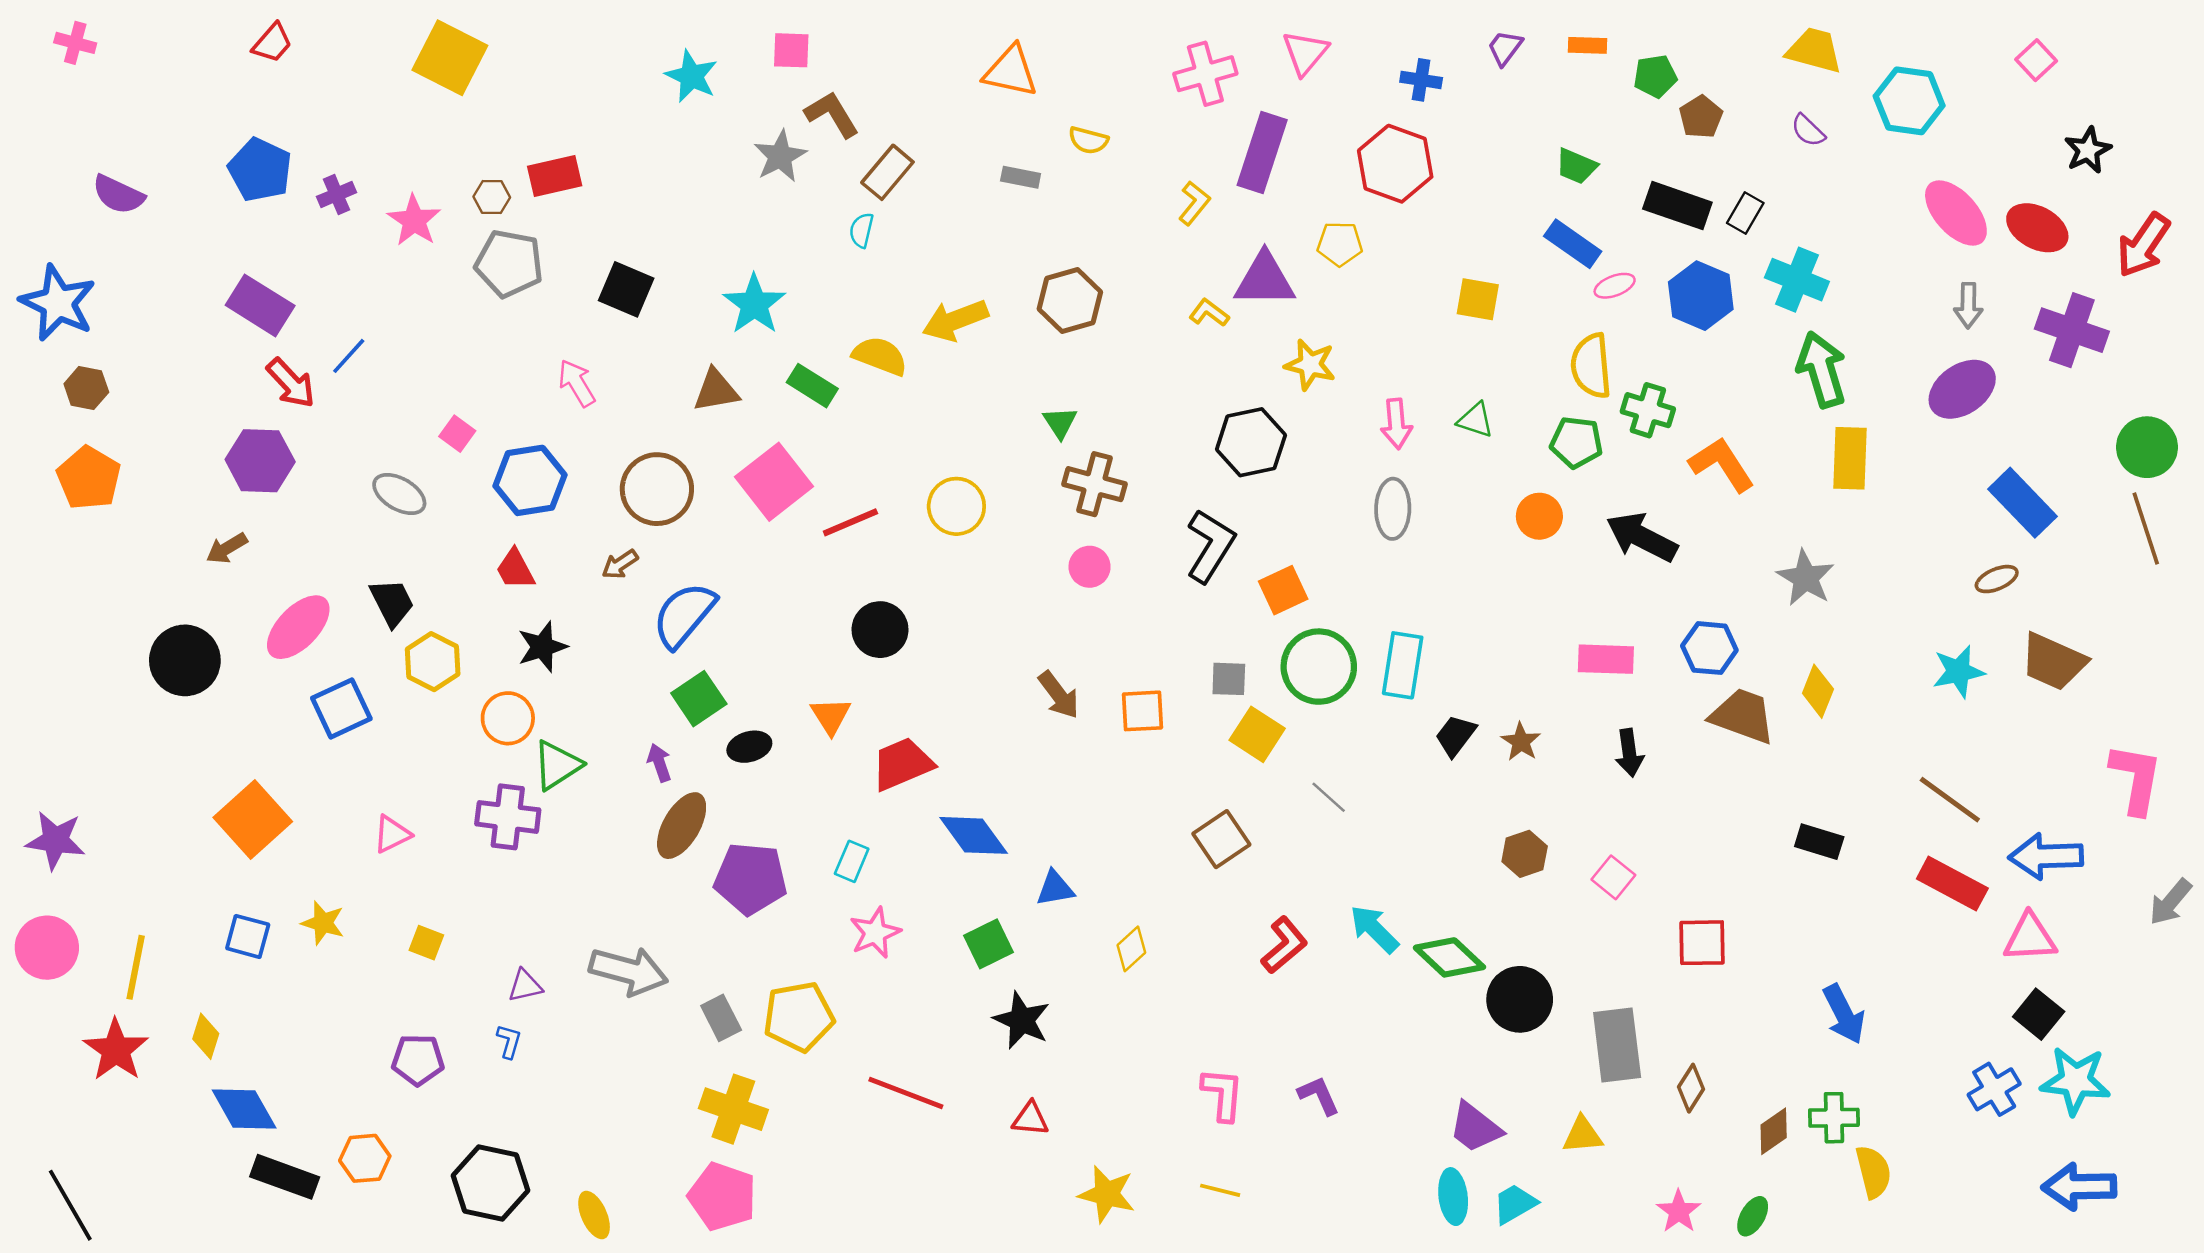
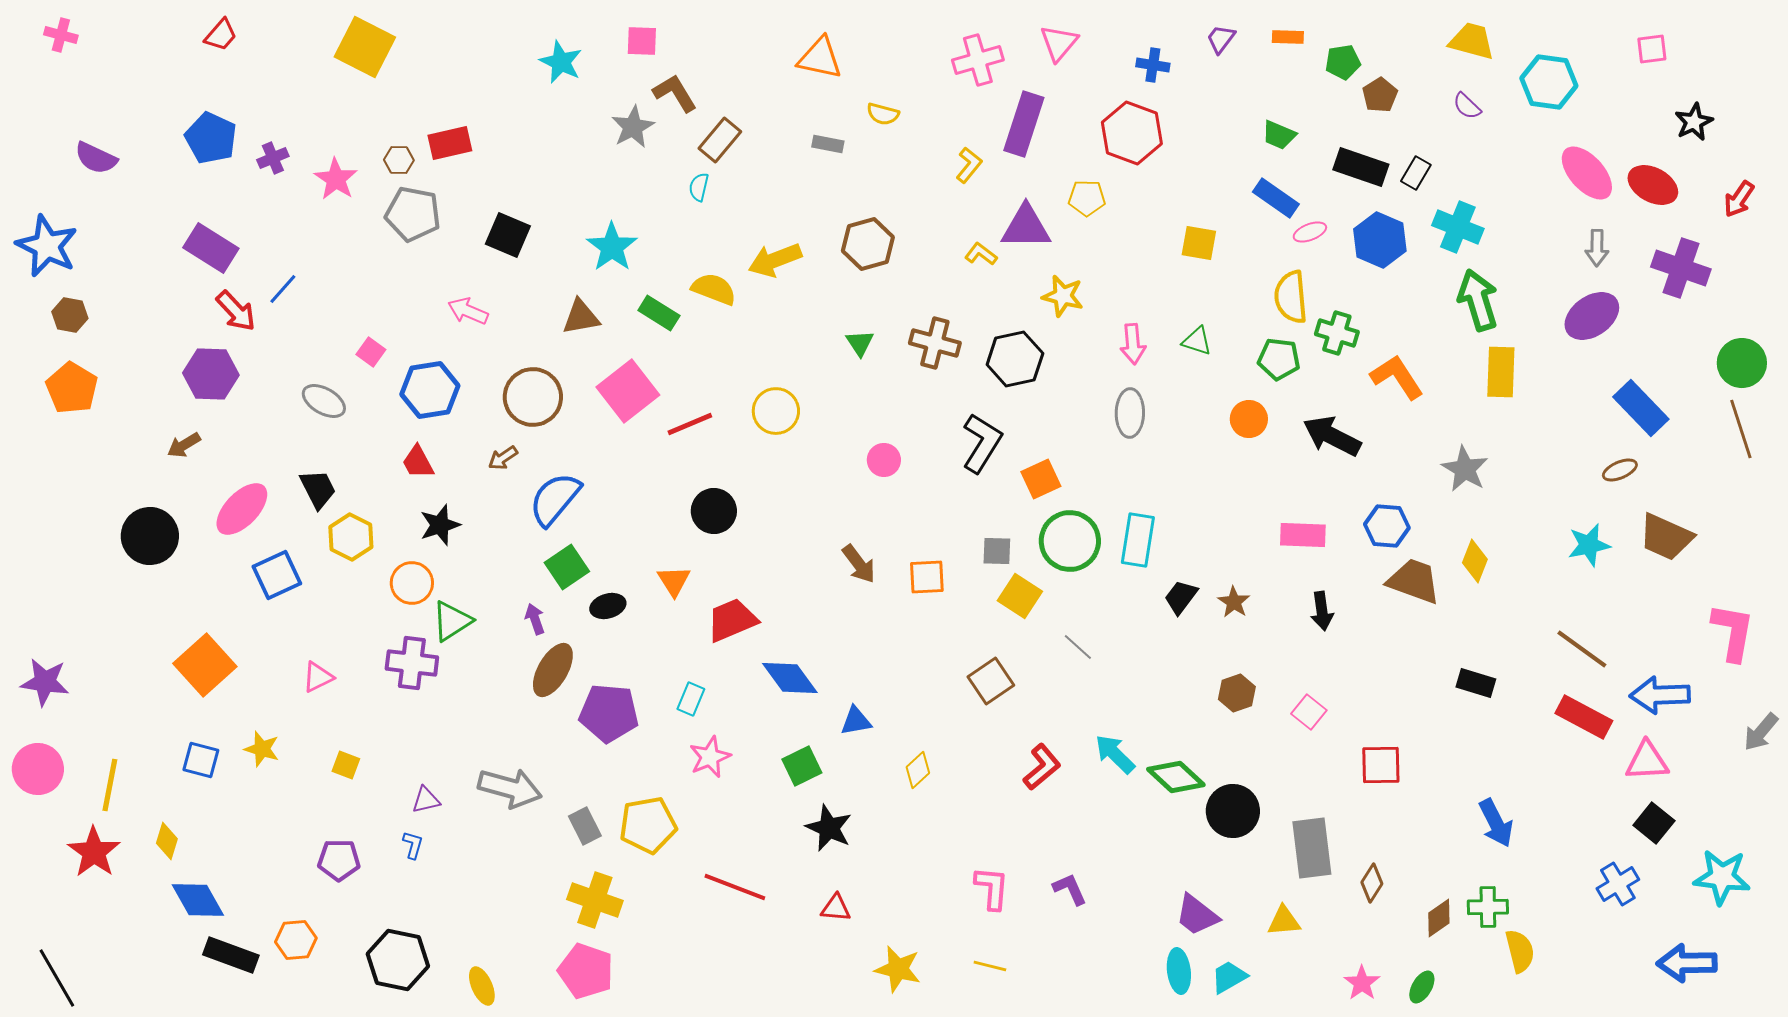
pink square: (2036, 60) -> (1652, 49), turned 36
red arrow: (2143, 245) -> (1739, 199), size x0.7
pink arrow: (577, 383) -> (468, 311), turned -36
brown cross: (1094, 484) -> (935, 343), moved
cyan star: (2076, 1081) -> (1722, 877), moved

